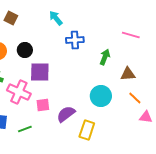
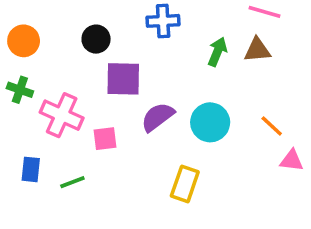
black circle: (25, 50) -> (96, 39), moved
purple square: (40, 72) -> (123, 79), moved
brown triangle: (128, 74) -> (257, 50), moved
purple semicircle: (66, 114) -> (158, 117), moved

